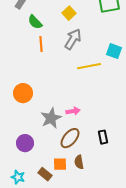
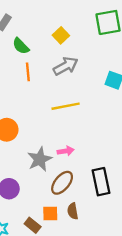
gray arrow: (73, 39) -> (66, 66), turned 30
yellow line: (89, 66) -> (66, 106), moved
black rectangle: (103, 137) -> (101, 182), size x1.6

